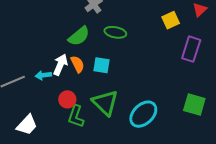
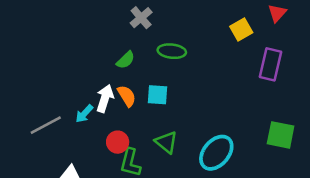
green semicircle: (79, 36) -> (126, 60), size x0.7
cyan arrow: (43, 75) -> (84, 114), turned -35
green triangle: (105, 103) -> (166, 142), size x0.7

